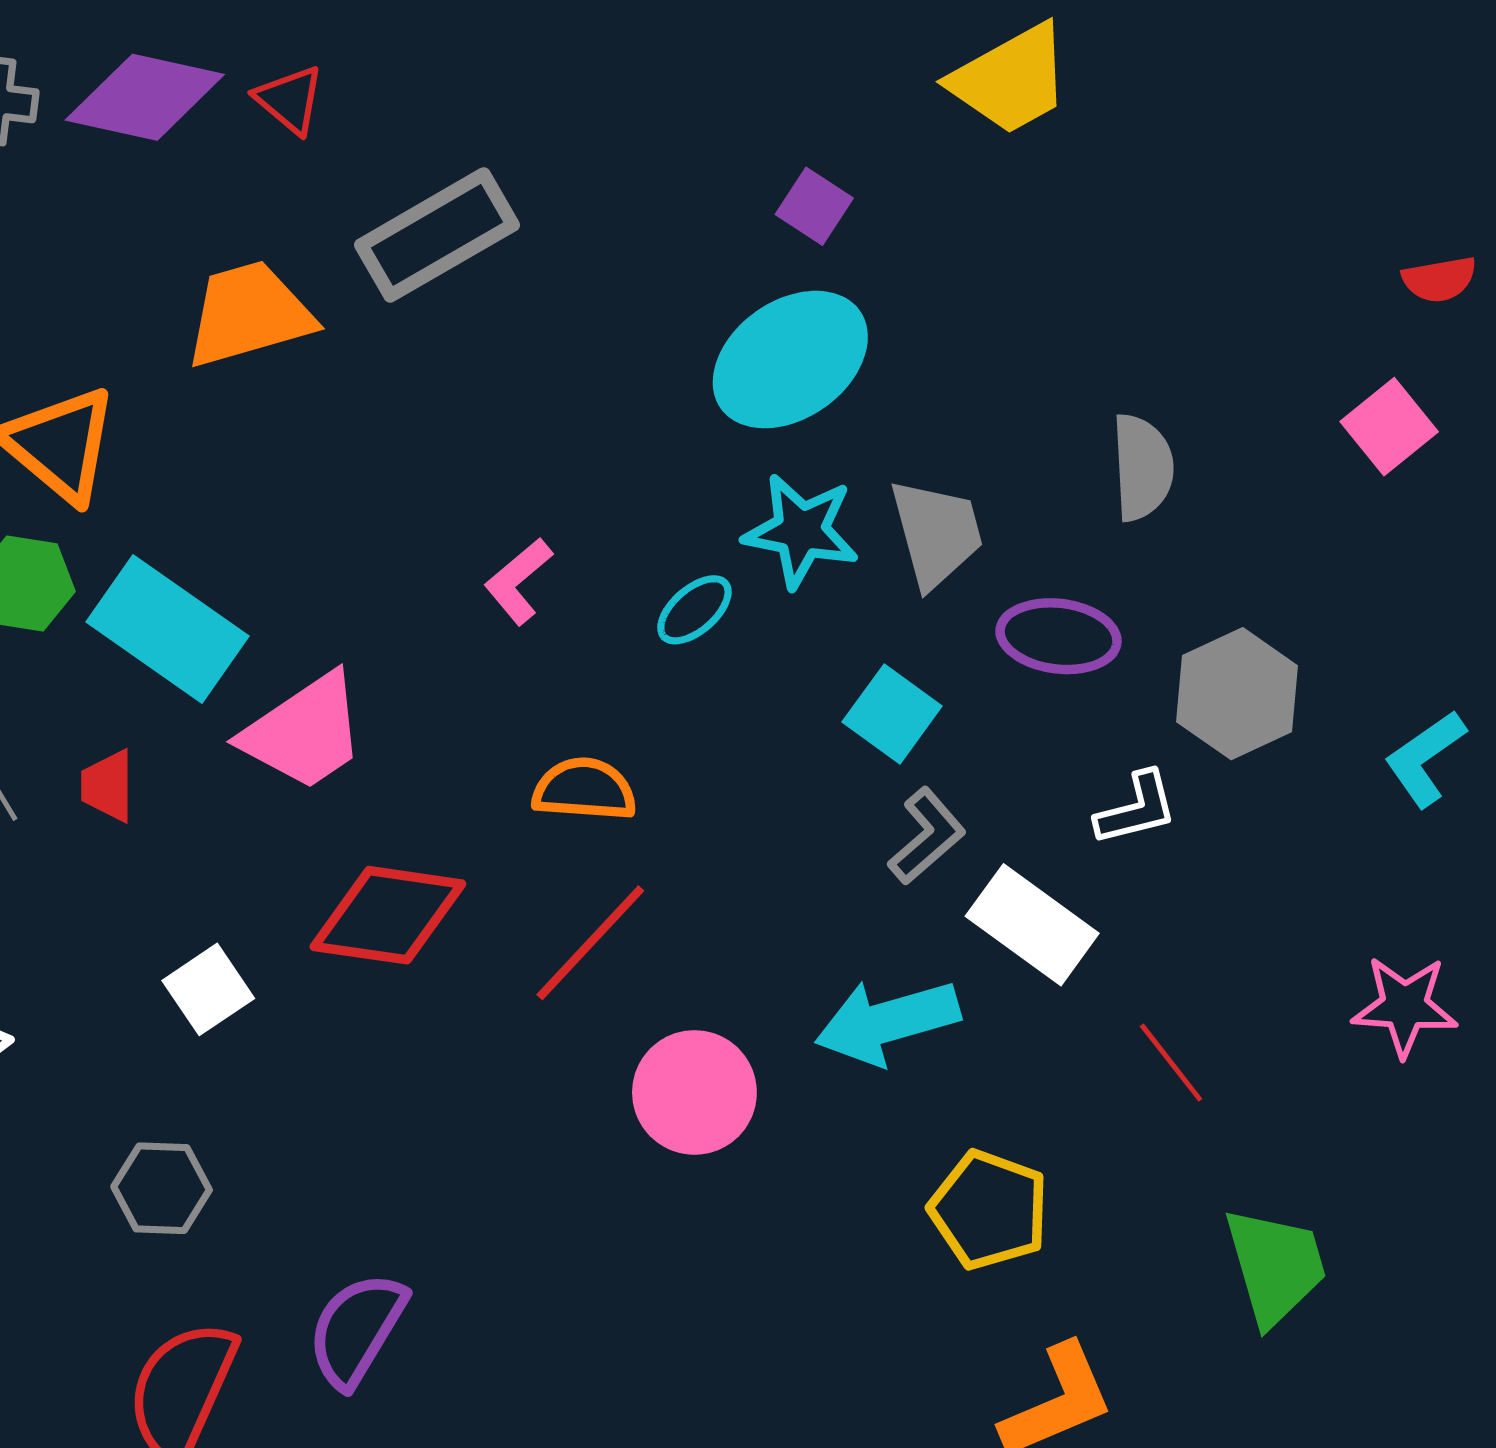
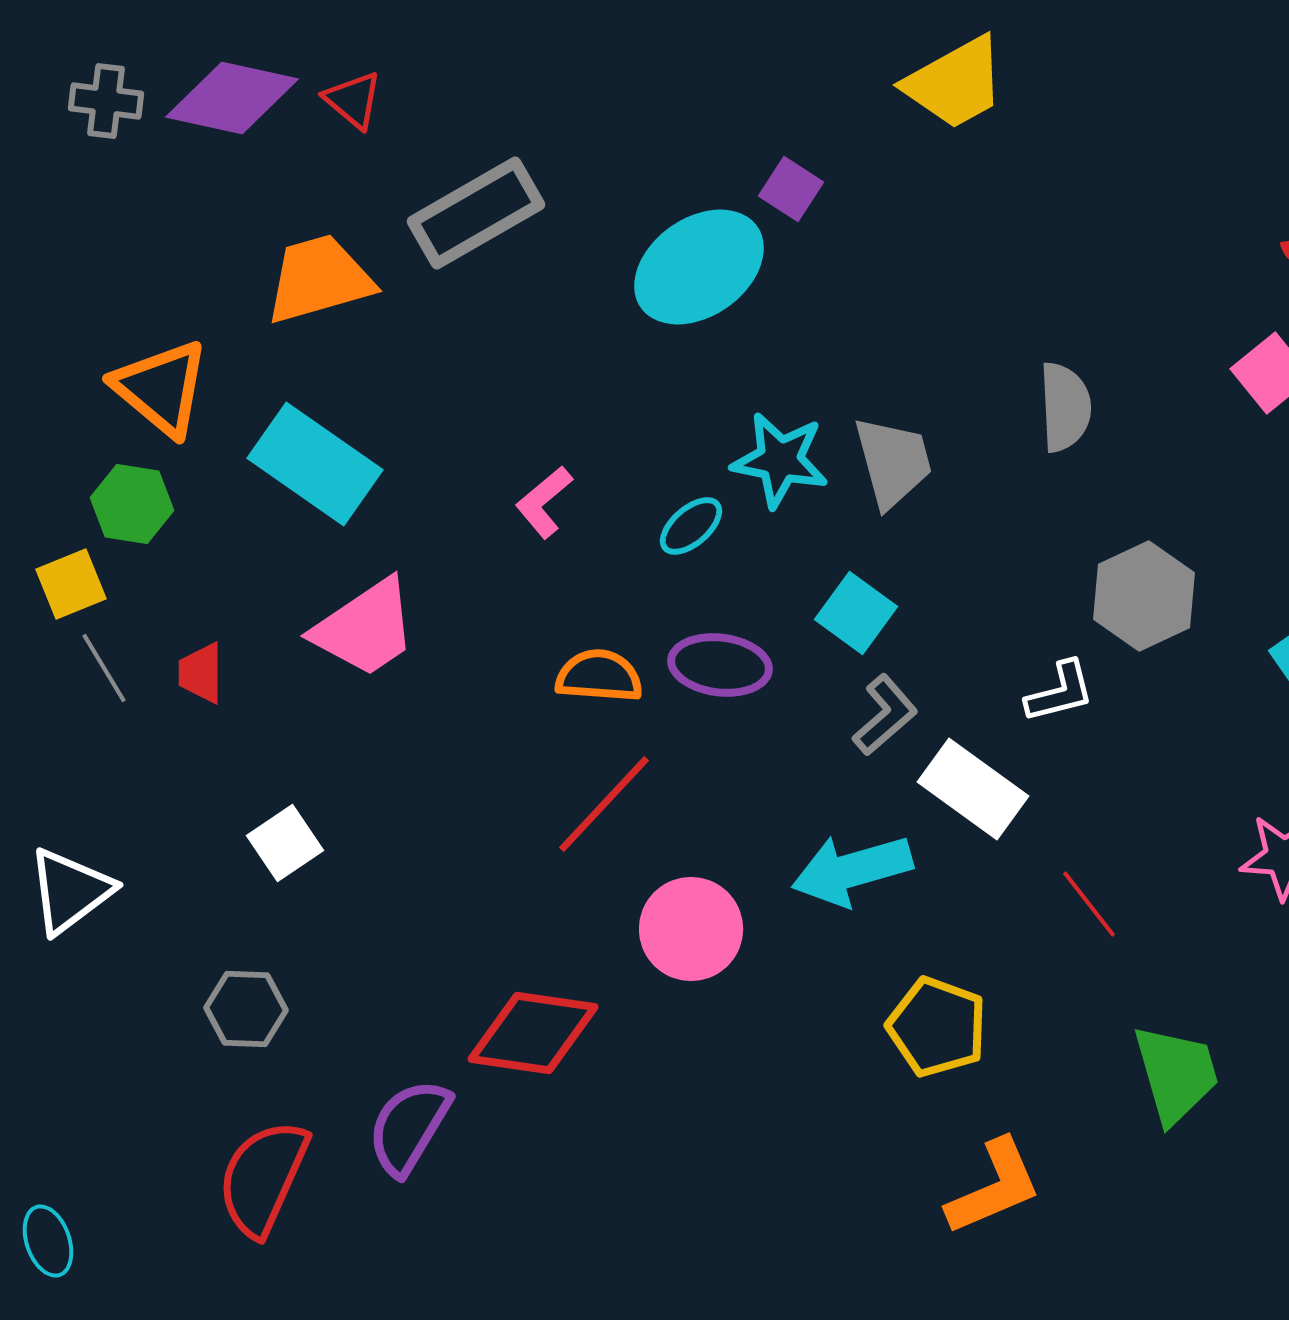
cyan ellipse: (790, 360) -> (699, 267), moved
cyan rectangle: (168, 629) -> (315, 464), moved
purple ellipse: (1059, 636) -> (720, 665), moved
red diamond: (388, 915) -> (533, 1033), moved

